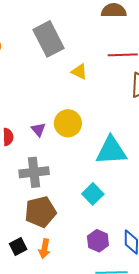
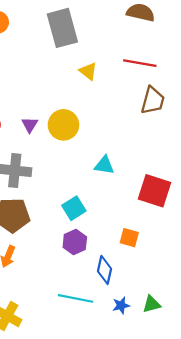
cyan triangle: (111, 151) -> (104, 165), size x0.6
purple hexagon: (98, 241) -> (75, 242), moved

